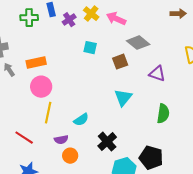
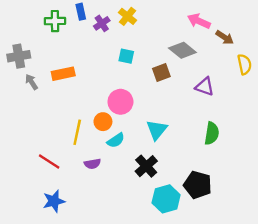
brown arrow: (178, 14) -> (225, 37), moved, turned 35
pink arrow: (116, 19) -> (199, 21), moved
pink circle: (41, 87) -> (120, 102), moved
cyan triangle: (123, 98) -> (157, 130), moved
orange circle: (70, 156) -> (103, 122), moved

